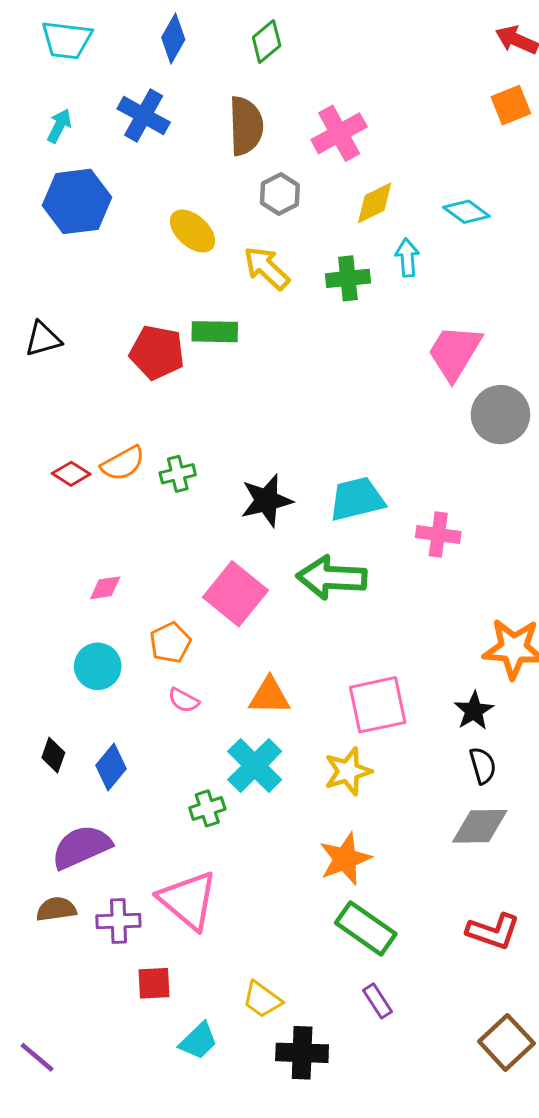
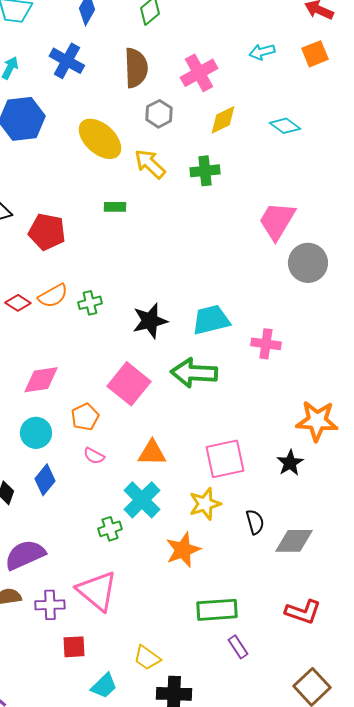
yellow ellipse: (192, 231) -> (100, 139), size x1.4
cyan arrow: (407, 258) -> (262, 52), moved, turned -100
green rectangle: (215, 332) -> (115, 207), size x0.7
red pentagon: (157, 352) -> (47, 232), moved
pink diamond: (105, 588) -> (41, 380), size x1.6
black semicircle: (483, 766) -> (255, 522), moved
blue diamond: (111, 767) -> (45, 480), moved
orange star: (345, 859) -> (183, 550), moved
green rectangle: (366, 928) -> (217, 610), turned -39
purple rectangle: (378, 1001) -> (238, 647), moved

